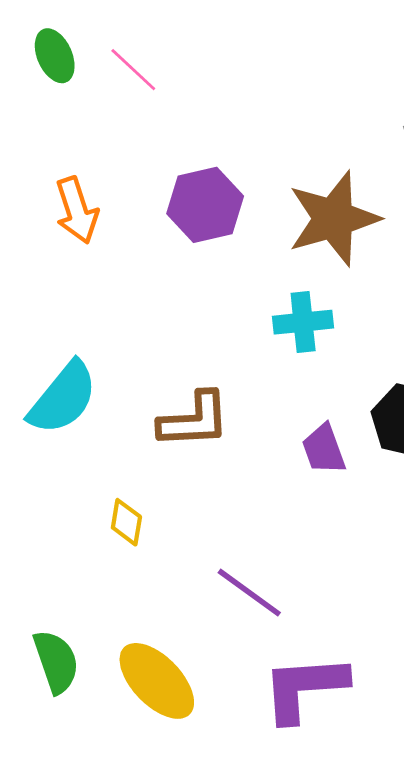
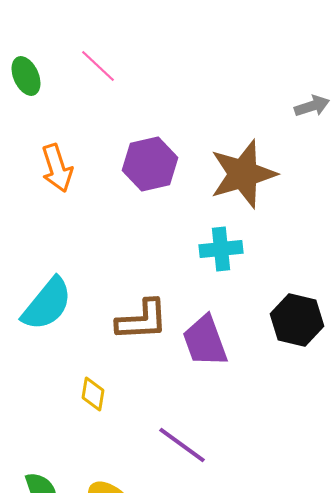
green ellipse: (55, 56) -> (26, 76), moved
purple trapezoid: (324, 449) -> (205, 341), moved, size x1.4

